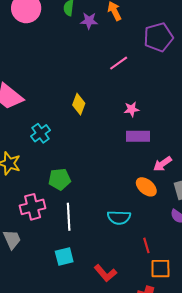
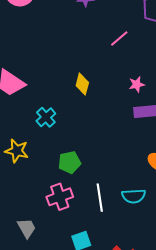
pink cross: (33, 207) -> (60, 197), moved
white line: (69, 217) -> (100, 198), moved

